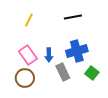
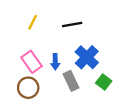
black line: (73, 17) -> (72, 25), moved
blue cross: (77, 51) -> (87, 57), turned -30

